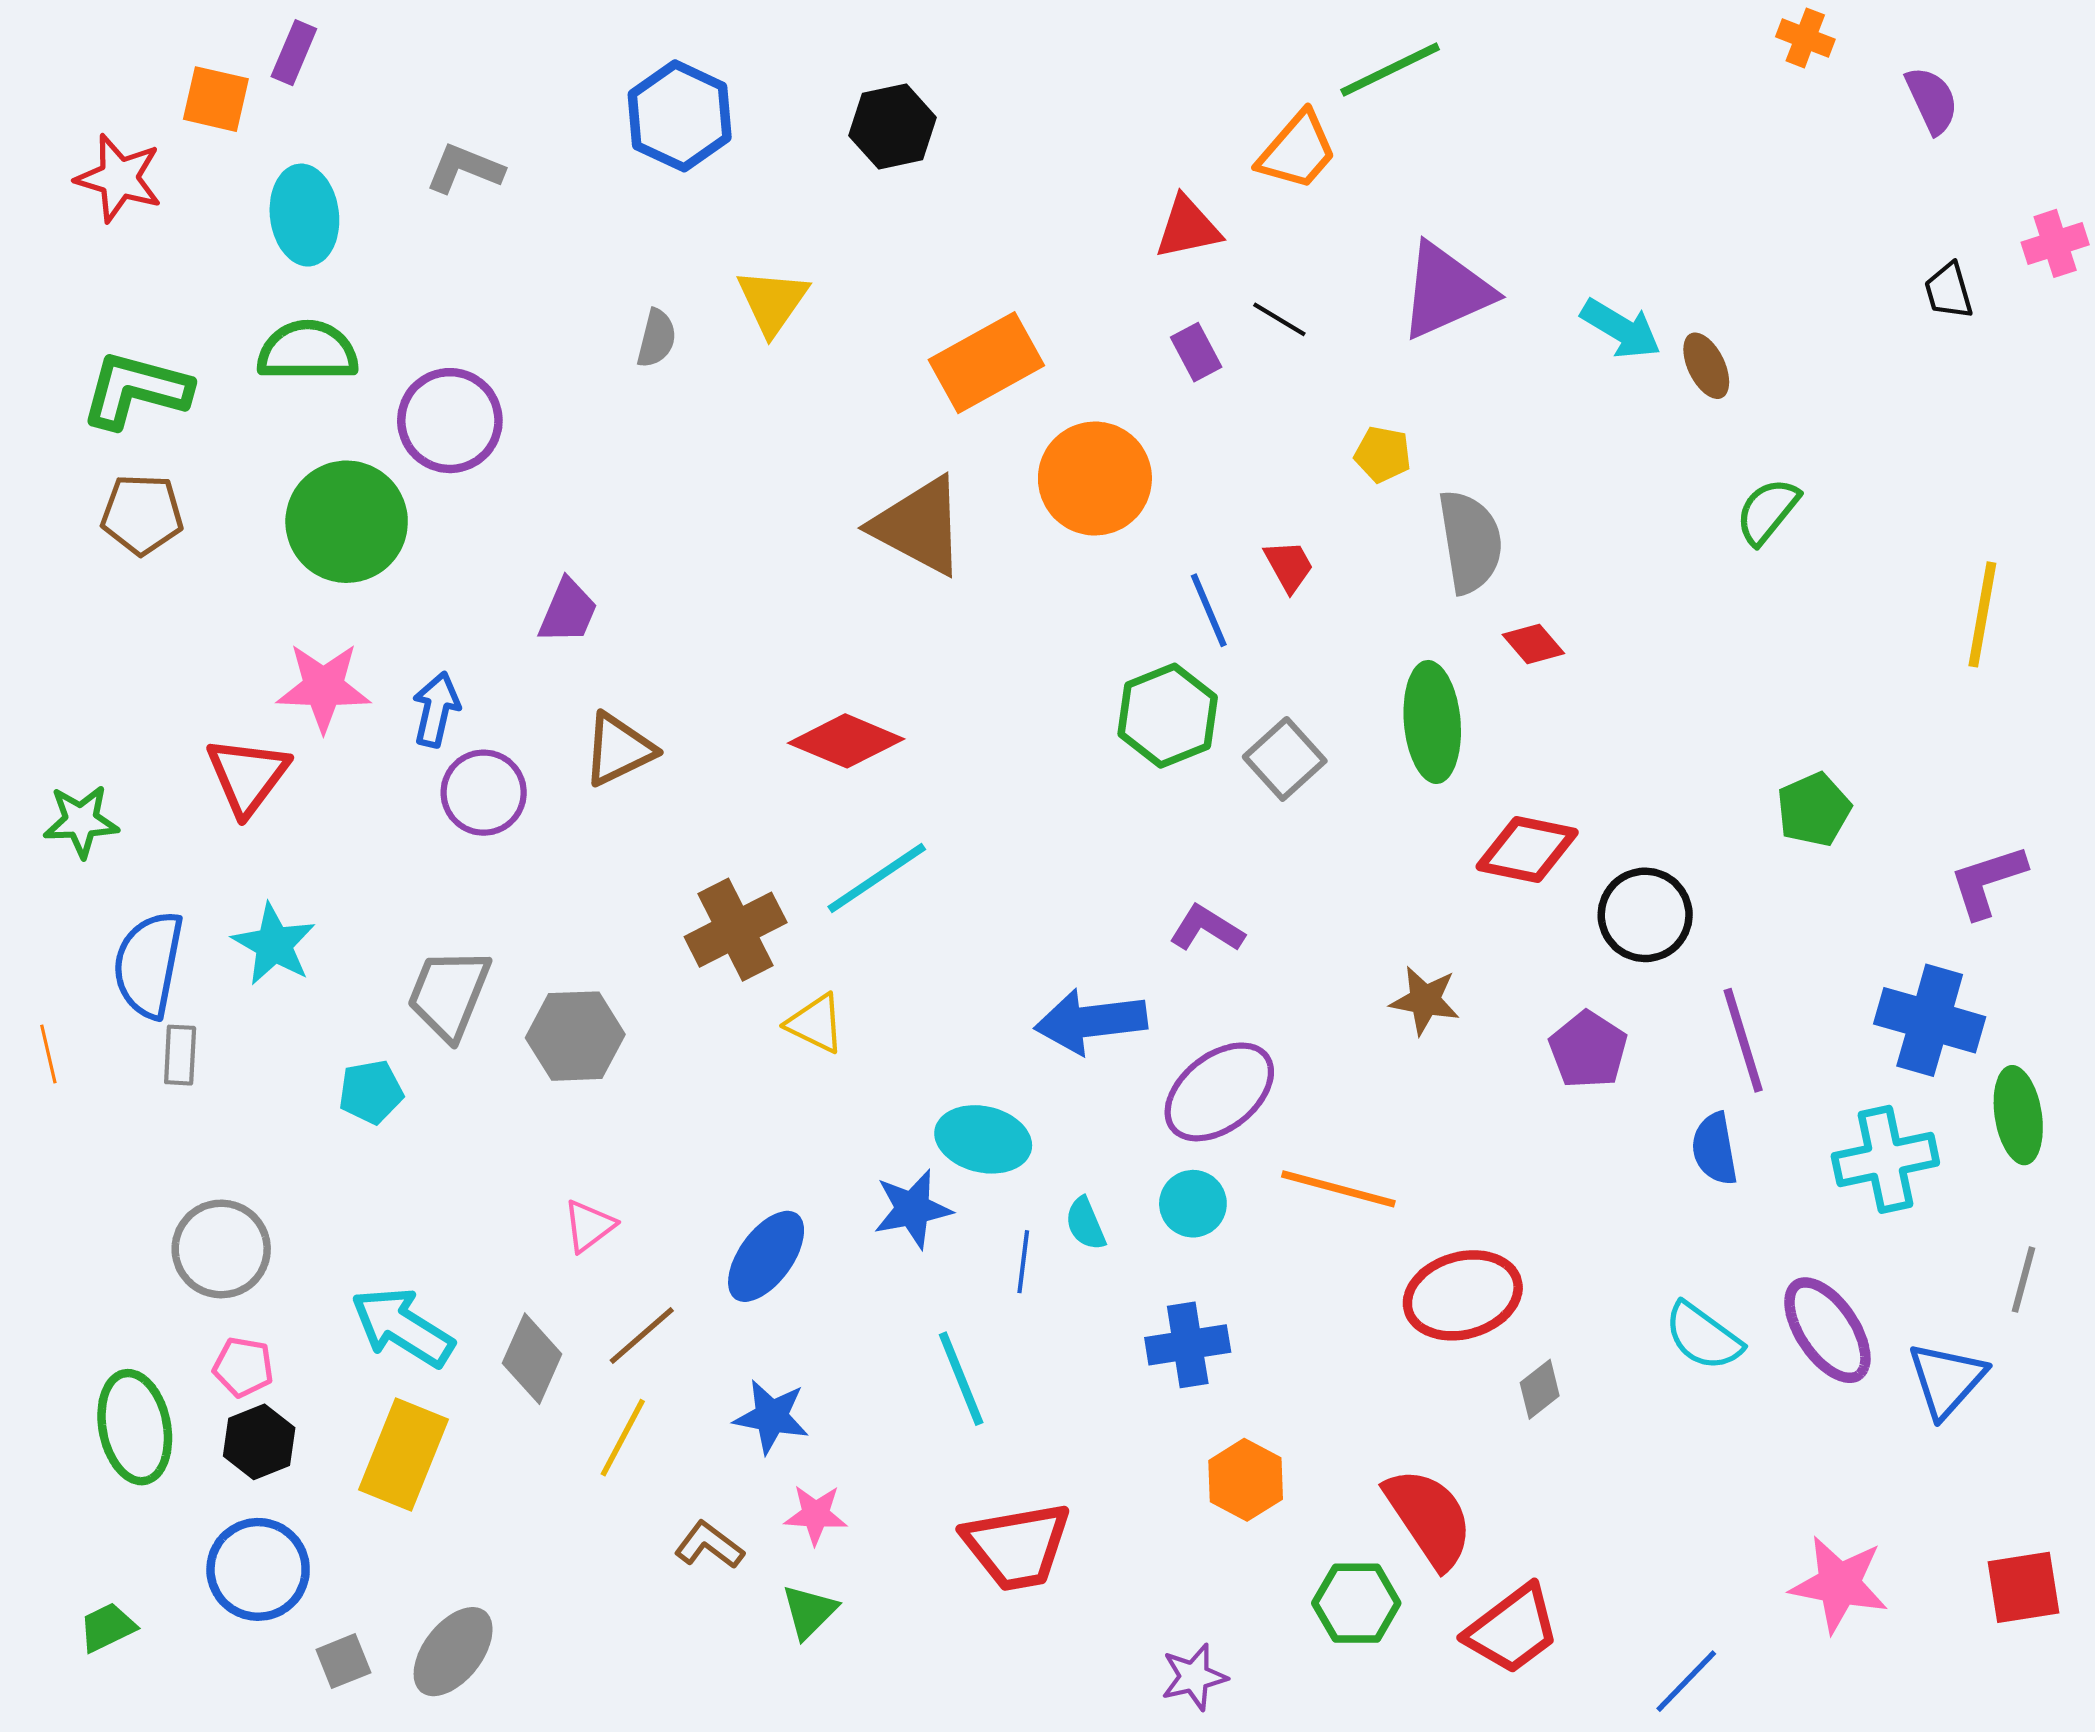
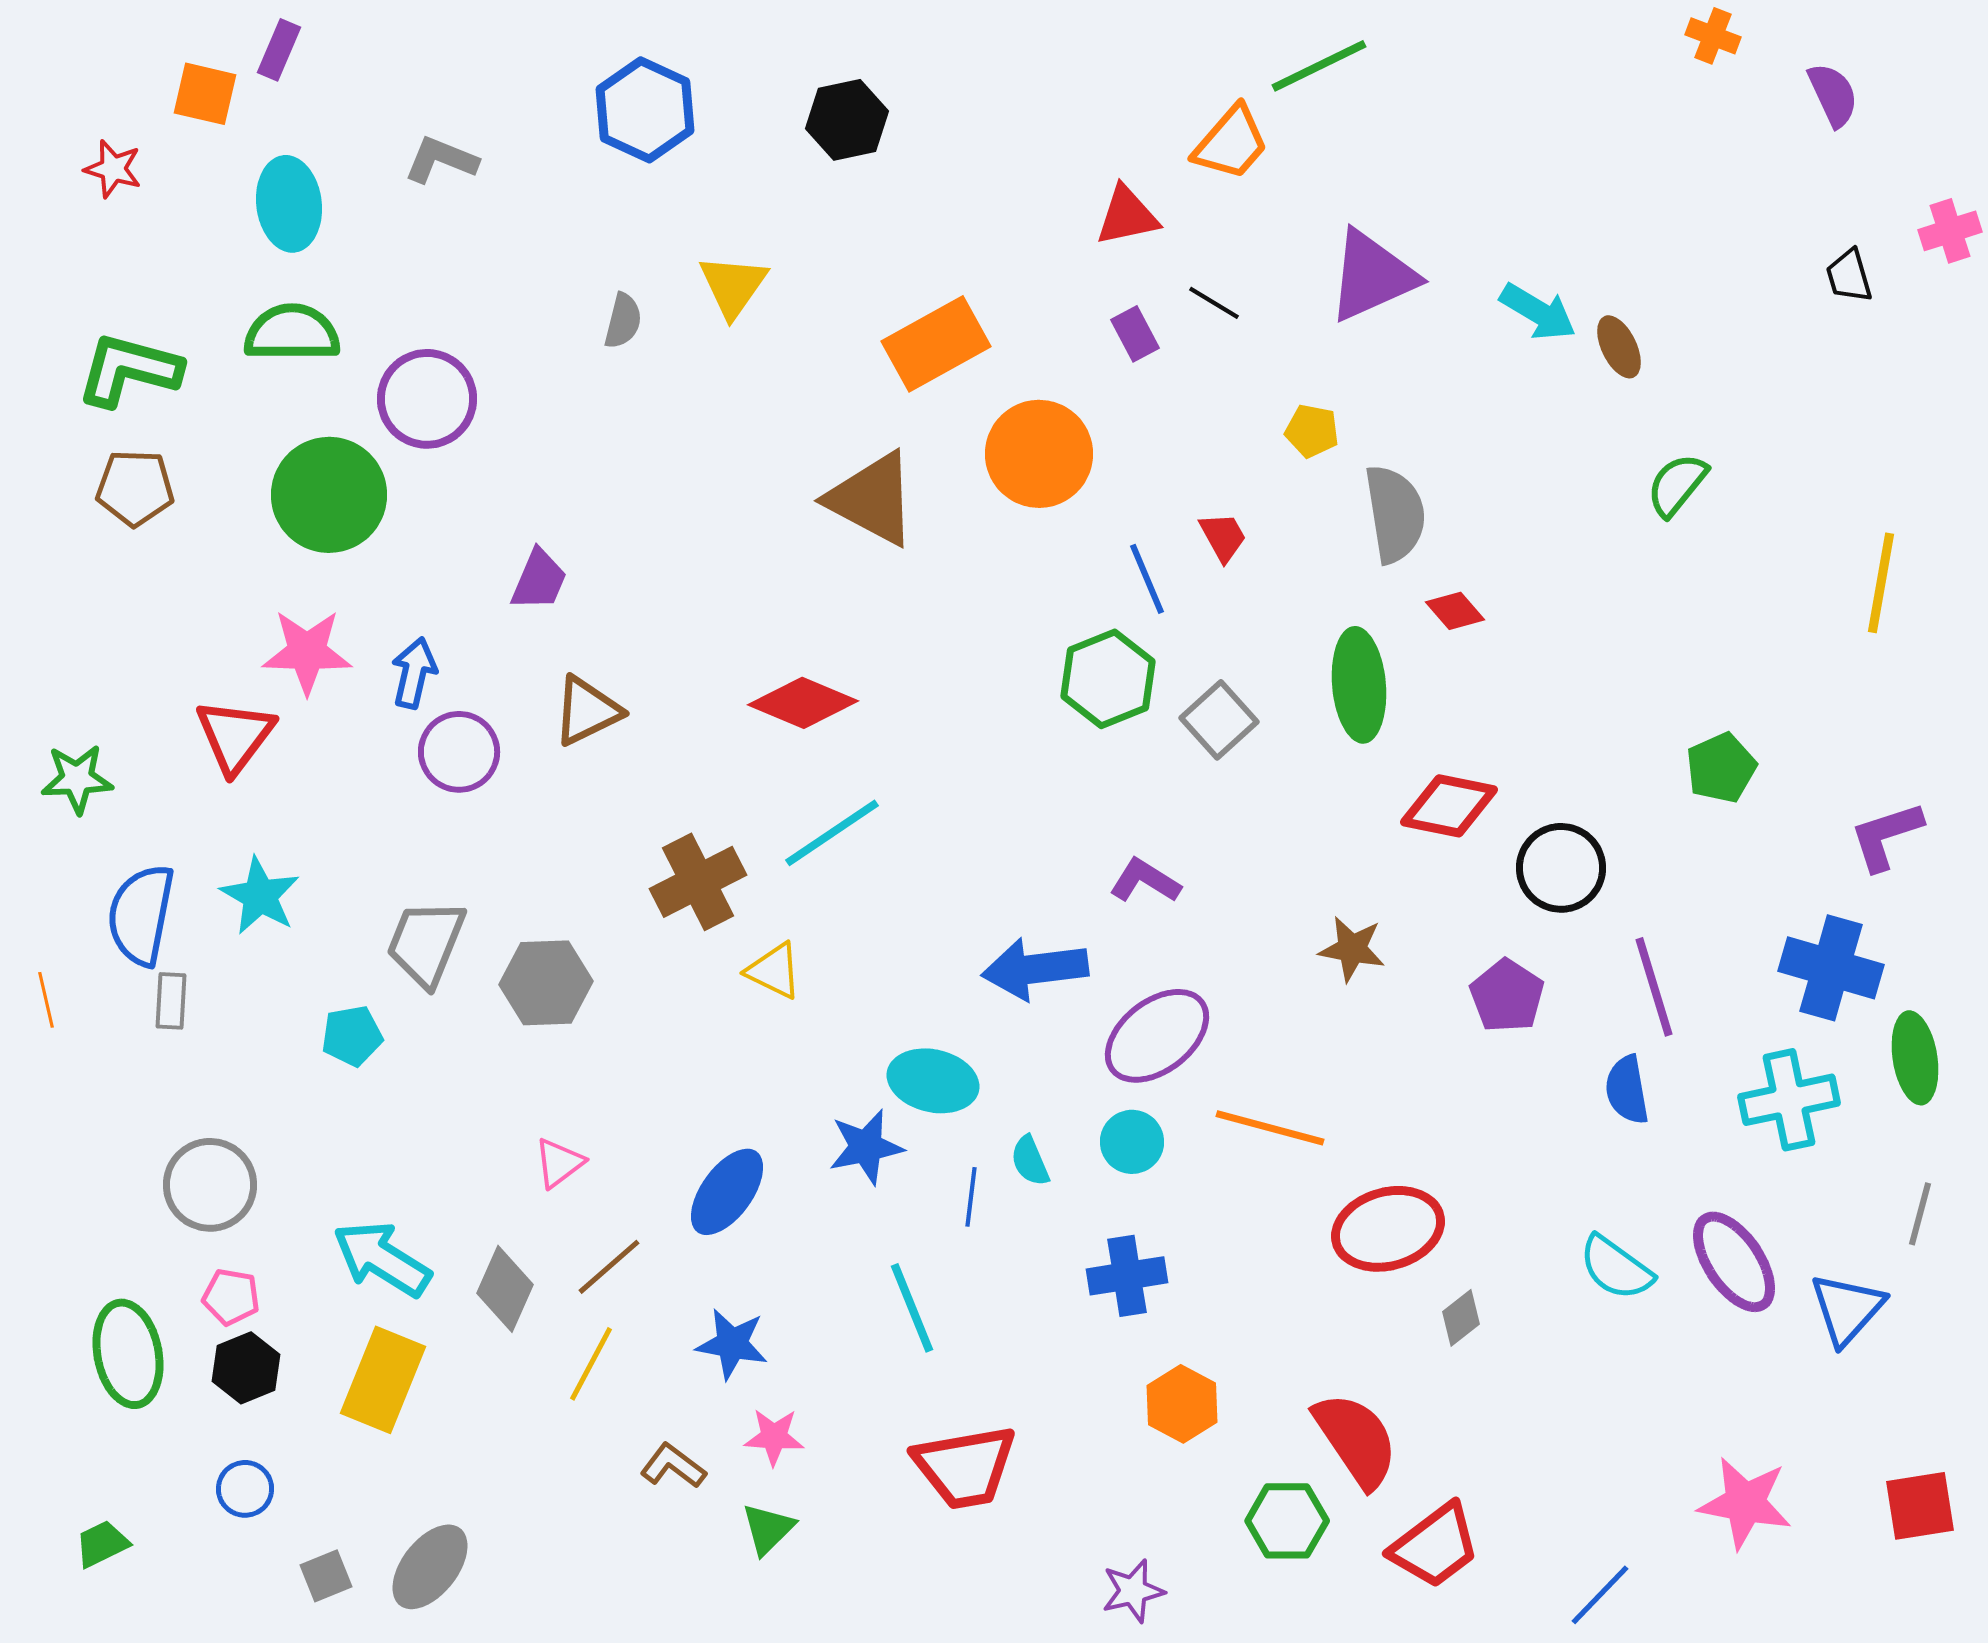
red star: (119, 178) -> (113, 169), size x0.7
blue circle: (258, 1569) -> (245, 1489), size x0.6

